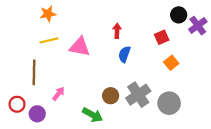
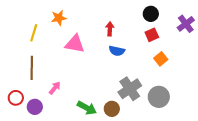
orange star: (48, 14) -> (59, 18), moved
black circle: (179, 15) -> (151, 14), moved
yellow line: (49, 40) -> (34, 33), moved, turned -60
blue semicircle: (124, 54) -> (117, 51), turned -98
brown circle: (111, 96) -> (112, 109), moved

